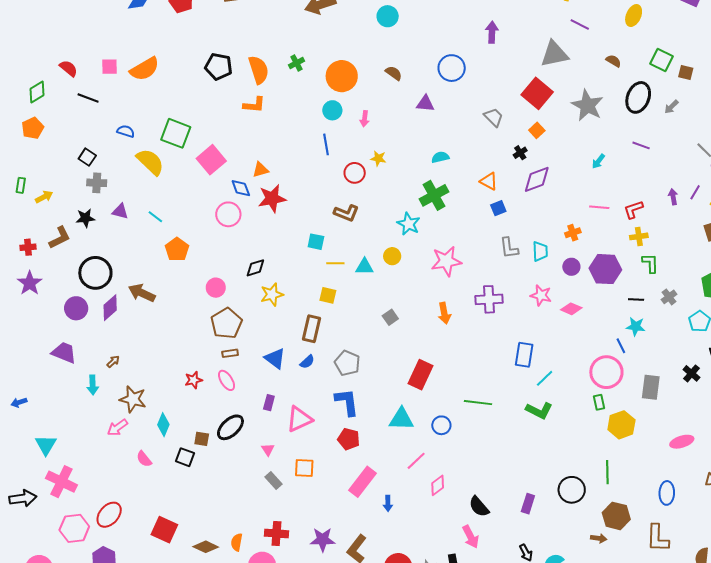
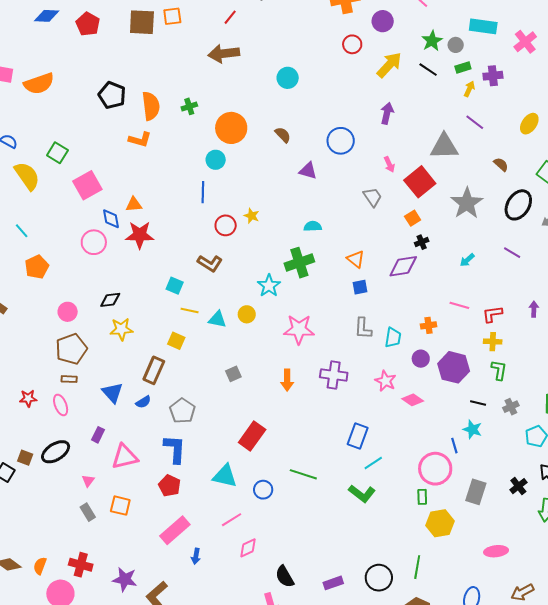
pink arrow: (365, 119) -> (389, 164), moved, turned -42
green square: (176, 133) -> (57, 153), size x0.7
black cross: (520, 153) -> (422, 242), moved
purple rectangle: (528, 504) -> (333, 583), turned 42

